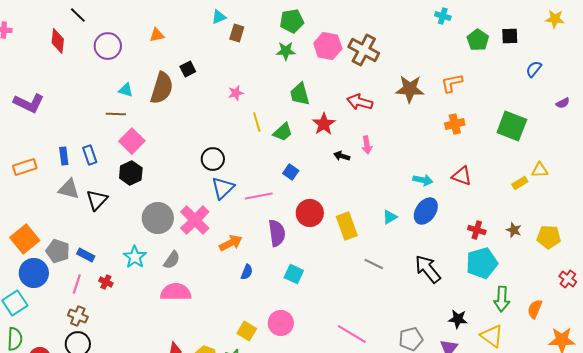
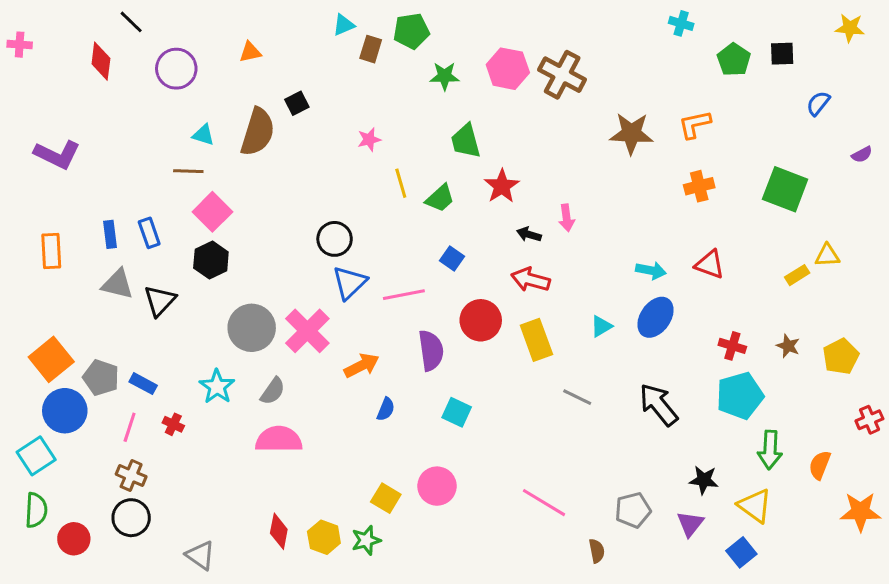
green pentagon: (292, 21) -> (411, 31), moved
red arrow: (360, 102) -> (530, 280), moved
orange rectangle: (25, 167) -> (51, 251), turned -75
yellow pentagon: (549, 237) -> (841, 356), turned -30
red cross: (568, 279) -> (869, 420), turned 30

